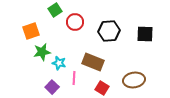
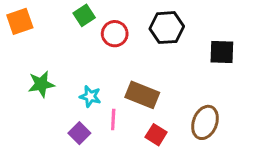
orange square: (31, 31) -> (20, 21), moved
black hexagon: (109, 31) -> (167, 28), moved
green star: (42, 52) -> (41, 84), moved
brown ellipse: (134, 80) -> (205, 122), turned -60

